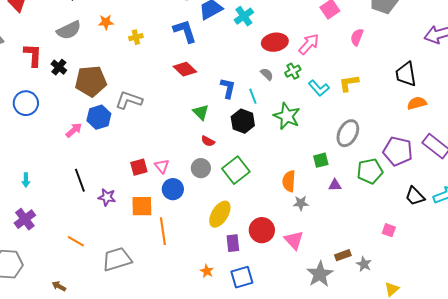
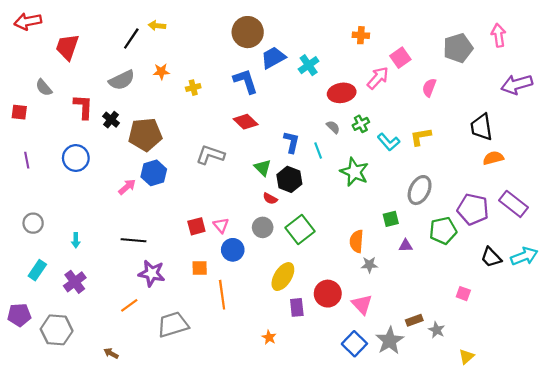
pink arrow: (309, 44) -> (378, 78), moved
gray L-shape: (129, 100) -> (210, 155), moved
black hexagon: (243, 121) -> (289, 179), moved
black line: (80, 180) -> (133, 240), turned -65
purple star: (107, 197) -> (152, 273), moved, size x1.4
orange square: (142, 206) -> (200, 268), size x0.7
orange line: (76, 241) -> (129, 305), turned -66
blue square: (242, 277) -> (354, 344), moved, turned -30

